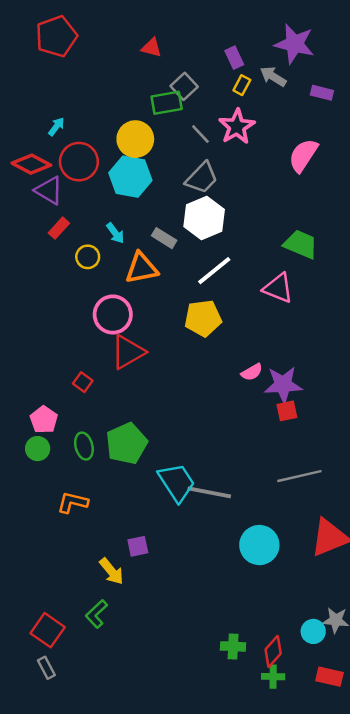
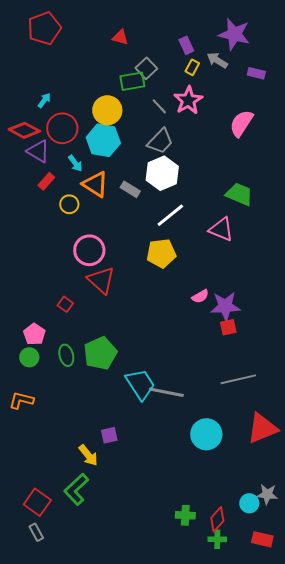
cyan arrow: (115, 233) -> (75, 163), moved
orange triangle: (142, 268) -> (95, 184), moved, turned 44
red triangle: (128, 352) -> (101, 280), turned -48
orange L-shape: (73, 502) -> (21, 400), moved
green L-shape: (96, 614) -> (76, 489), size x1.4

